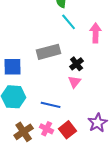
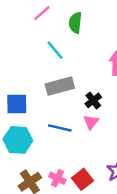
cyan line: (69, 22) -> (55, 50), moved
blue line: (51, 105) -> (60, 128), moved

